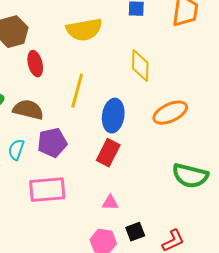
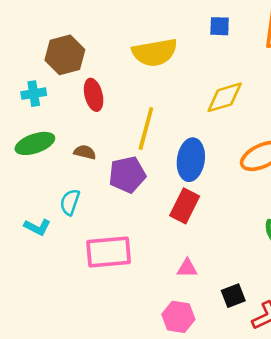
yellow diamond: (140, 66) -> (225, 97), turned 72
brown semicircle: (28, 110) -> (85, 152), size x0.6
purple pentagon: (52, 143) -> (127, 175), moved
black square: (135, 232) -> (233, 296), moved

